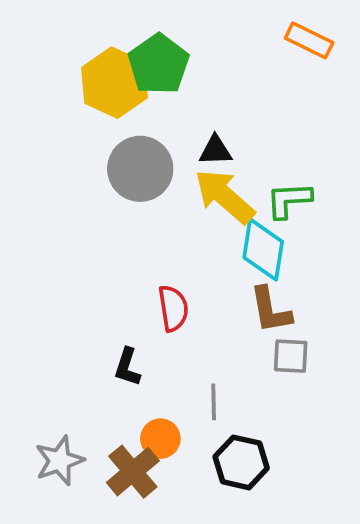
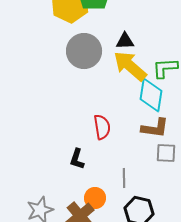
brown L-shape: (270, 310) -> (155, 128), turned -72

